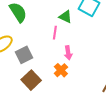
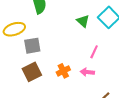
pink line: (55, 33) -> (94, 52), moved
pink arrow: (68, 53) -> (87, 72), moved, turned 88

